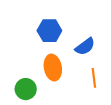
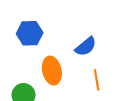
blue hexagon: (49, 31) -> (30, 33), moved

